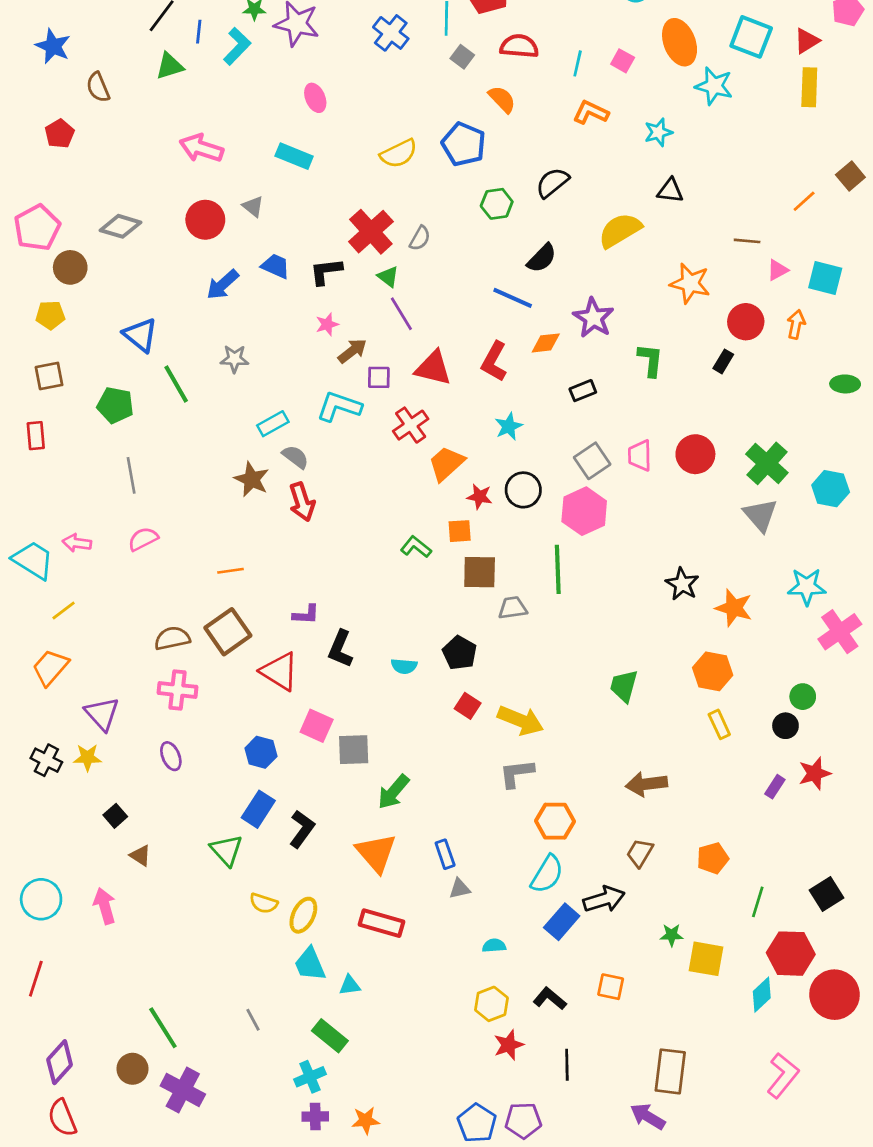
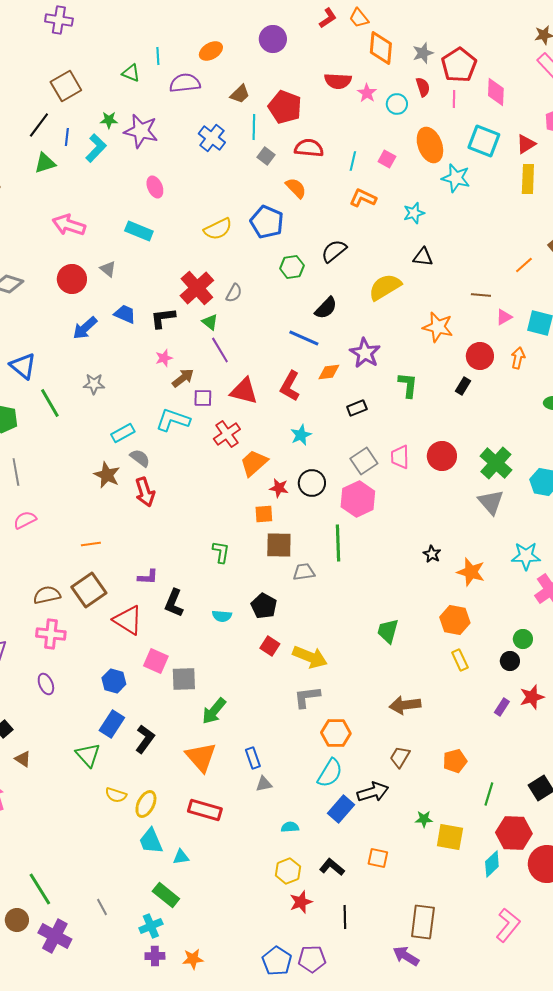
green L-shape: (416, 547) -> (221, 552), moved, turned 60
black star: (682, 584) -> (432, 554), size x0.7
gray line: (253, 1020) -> (102, 907), moved

